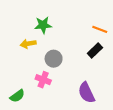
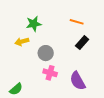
orange line: (100, 29) -> (77, 22), moved
pink cross: (43, 80) -> (50, 73), moved

